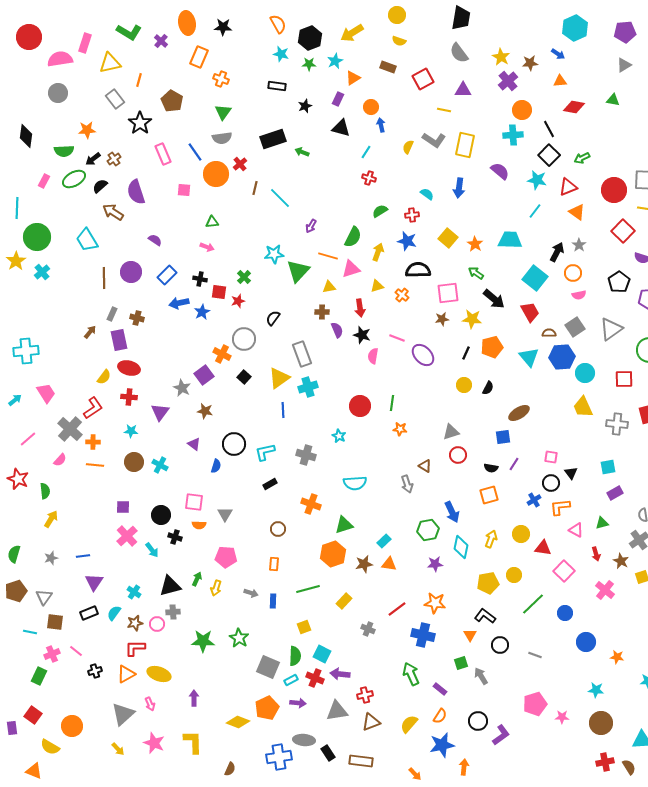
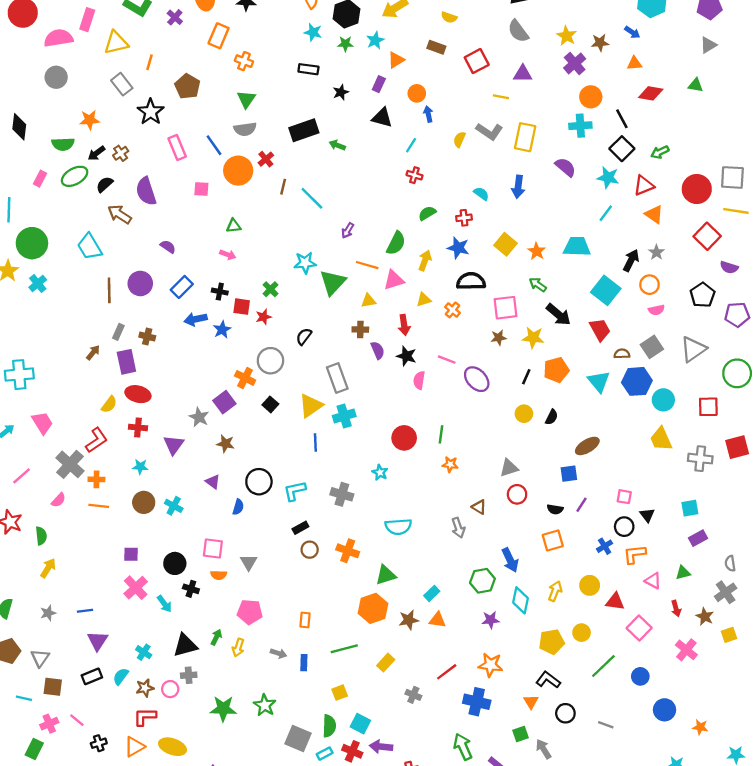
brown circle: (278, 529) -> (310, 550), moved

